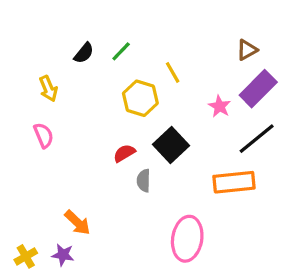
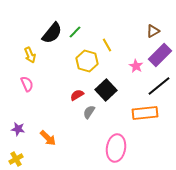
black semicircle: (84, 53) -> (52, 33), size x1.6
gray semicircle: (144, 181) -> (89, 112), turned 32
purple star: (63, 255) -> (18, 129), moved

